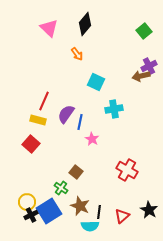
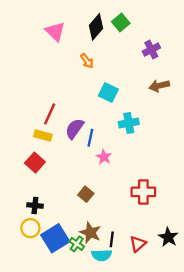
green square: (144, 31) -> (121, 22), moved
purple cross: (149, 66) -> (151, 50), moved
red cross: (127, 170) -> (143, 192), turned -30
green cross: (61, 188) -> (77, 244), moved
black cross: (31, 215) -> (35, 205), moved, turned 32

